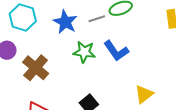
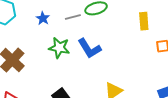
blue star: (65, 22) -> (43, 18), size x0.6

